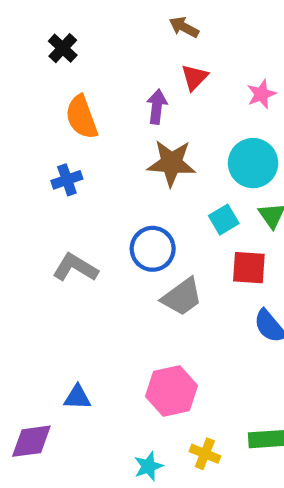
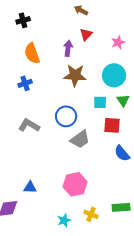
black cross: (63, 48) -> (23, 20), turned 32
cyan square: (224, 220) -> (100, 102), turned 32

